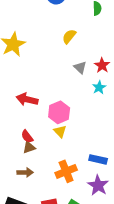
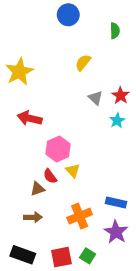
red arrow: (27, 99) -> (30, 118), moved
pink hexagon: (59, 112) -> (58, 149), moved
red semicircle: (27, 136) -> (50, 176), moved

